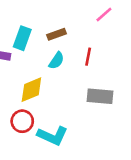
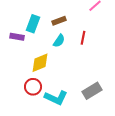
gray rectangle: (100, 96) -> (92, 91), moved, turned -36

